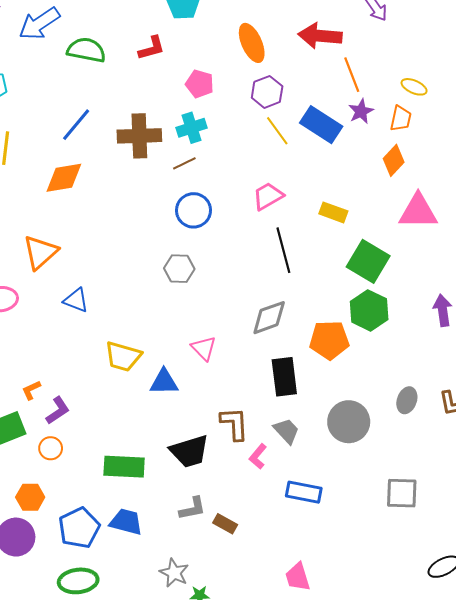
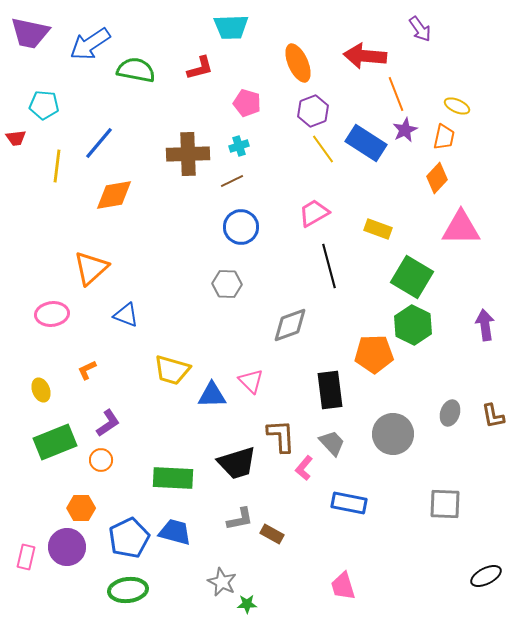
blue line: (76, 125) -> (99, 143), moved
cyan cross: (191, 128) -> (239, 146), size x0.7
gray diamond: (269, 318) -> (290, 325), moved
pink triangle: (204, 348) -> (251, 381), moved
orange L-shape: (31, 390) -> (87, 370), moved

